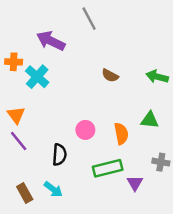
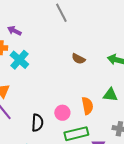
purple arrow: (51, 41) -> (14, 31), moved, size x0.6
pink circle: (85, 130) -> (62, 113), moved

